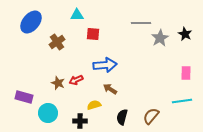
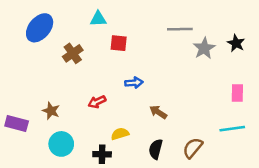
blue arrow: (105, 65) -> (134, 83), size x0.6
brown star: (58, 83) -> (51, 111), moved
brown arrow: (110, 89) -> (158, 112), moved
purple rectangle: (24, 97) -> (17, 124), moved

